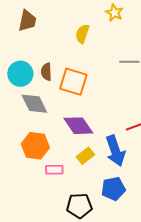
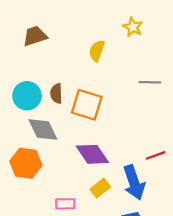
brown trapezoid: (27, 21) -> (35, 36), turned -120
orange hexagon: (35, 146) -> (26, 163), moved

